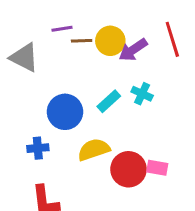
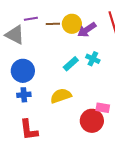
purple line: (62, 29) -> (31, 19), moved
blue circle: (65, 112) -> (23, 71), moved
red circle: (128, 169) -> (92, 121), moved

